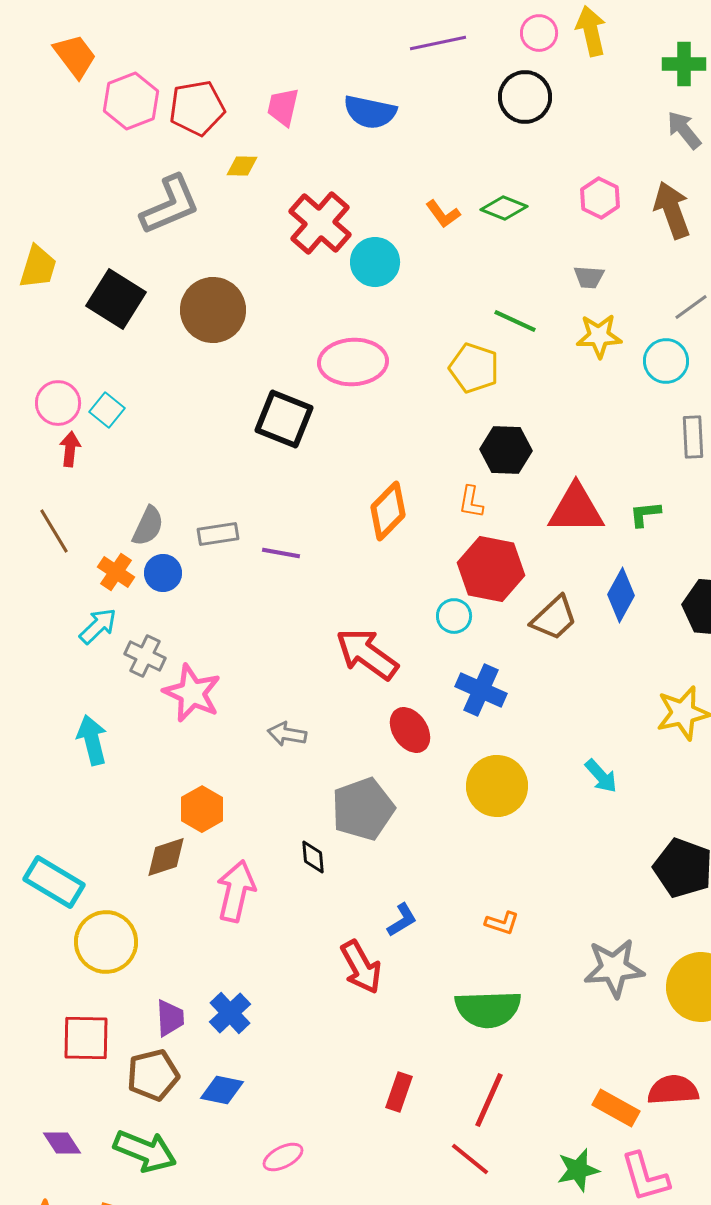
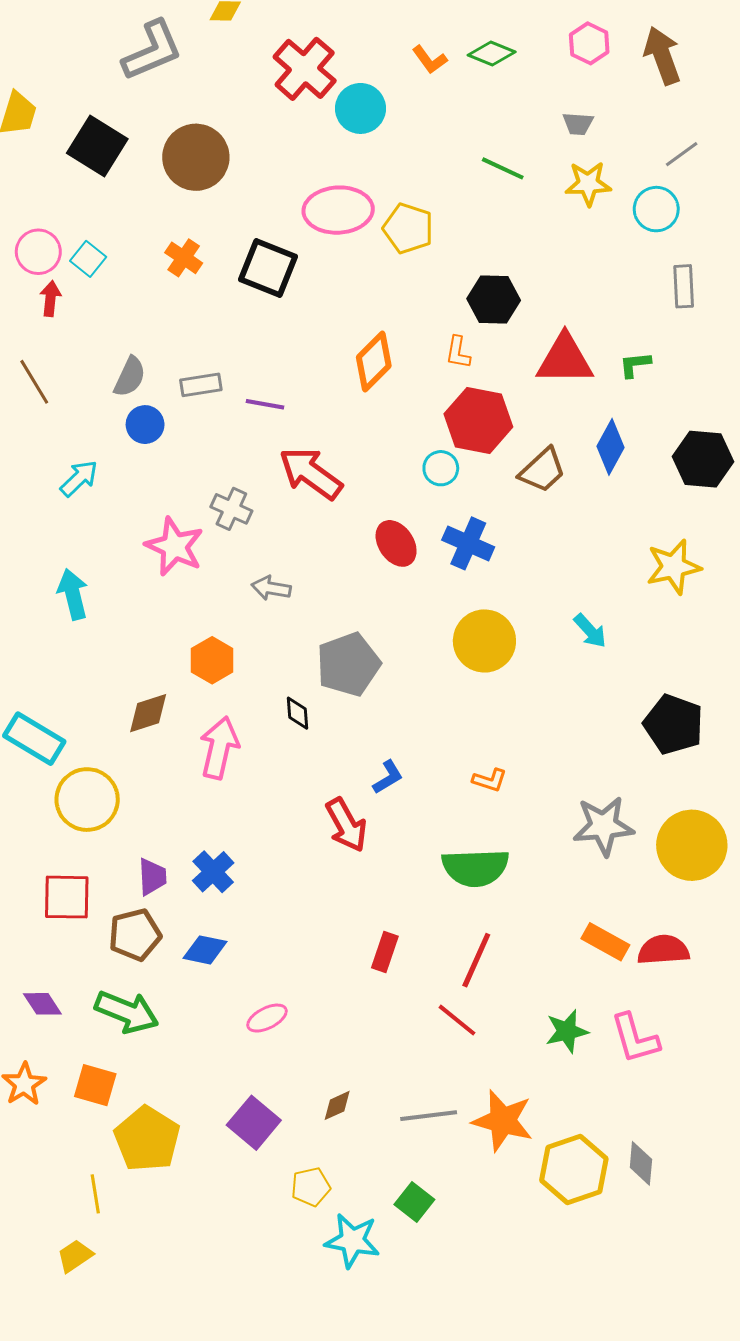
yellow pentagon: (474, 368) -> (408, 228), moved
orange cross: (116, 572) -> (184, 258), moved
red arrow: (367, 654) -> (311, 473), moved
gray cross: (145, 656) -> (231, 509), moved
red ellipse: (410, 730) -> (396, 543), moved
orange hexagon: (202, 809) -> (212, 660), moved
orange rectangle: (616, 1108) -> (605, 942), moved

